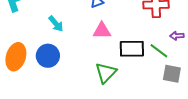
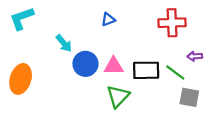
pink triangle: (102, 31) -> (114, 66), moved
blue circle: (48, 56) -> (85, 64), moved

